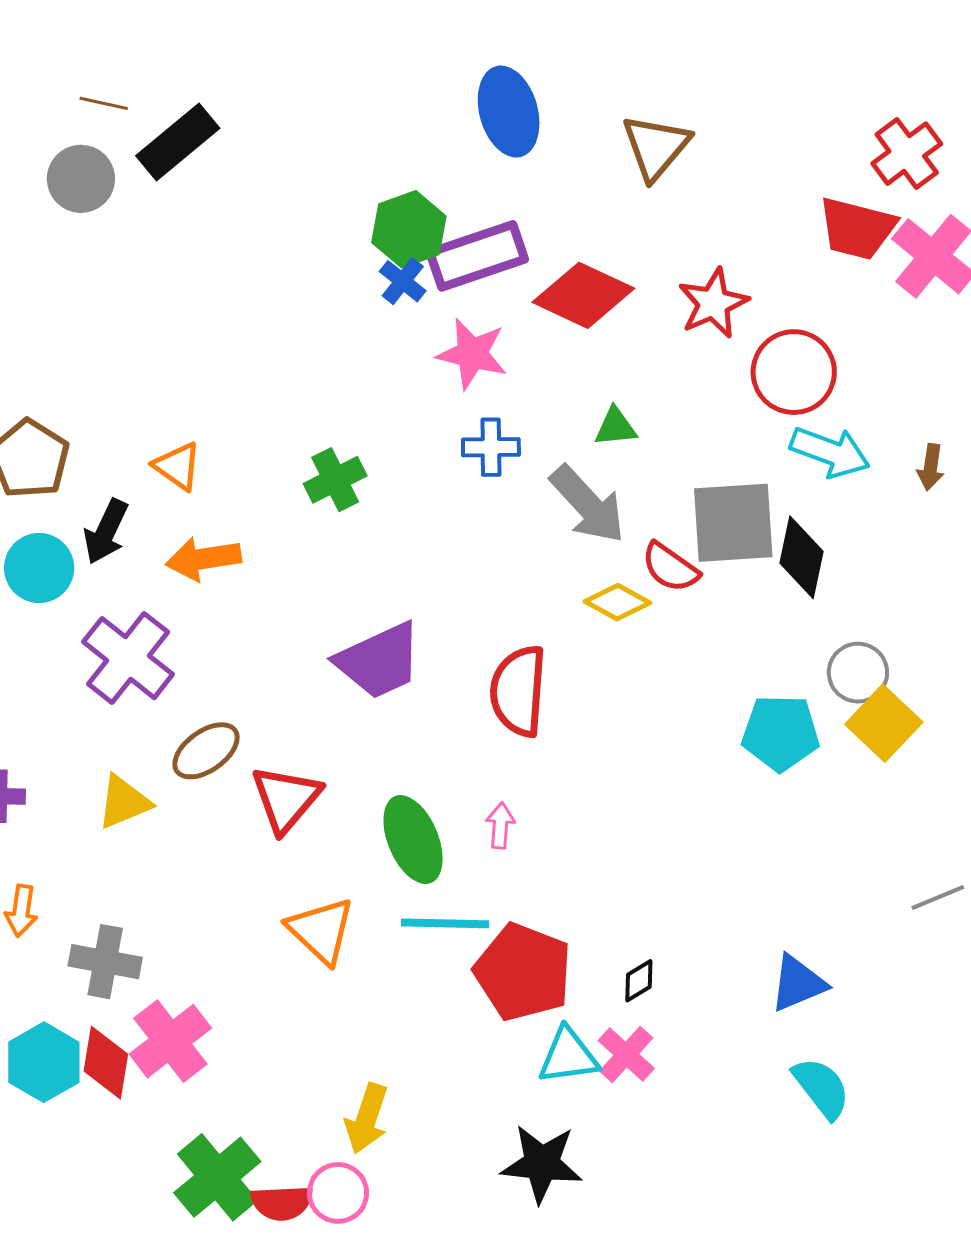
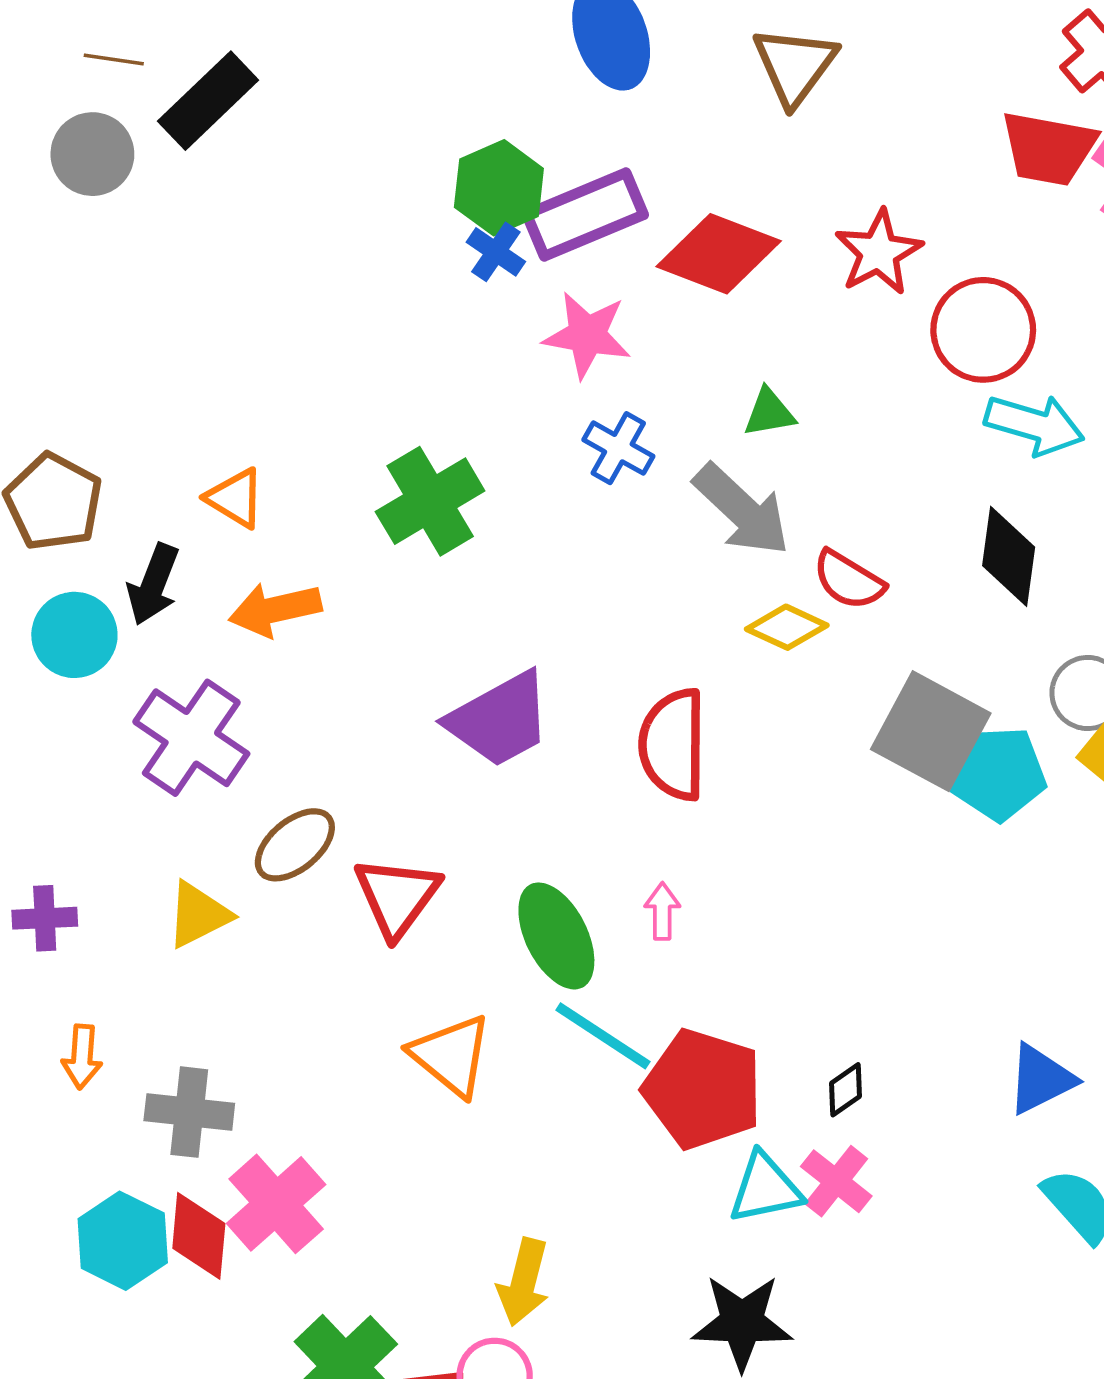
blue cross: (491, 447) -> (618, 448), turned 34
green cross: (335, 480) -> (430, 501), size x1.4
gray square: (733, 523) -> (931, 731), moved, turned 36
cyan line: (445, 923) -> (603, 1036), turned 36

